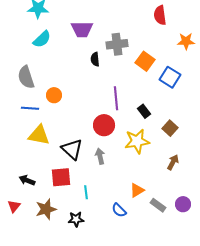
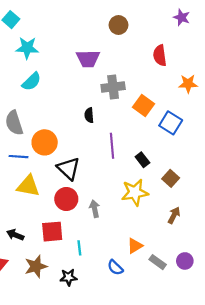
purple trapezoid: (82, 29) -> (88, 59), moved
black semicircle: (95, 59) -> (89, 115), moved
orange circle: (54, 95) -> (45, 142), size x1.5
red circle: (104, 125) -> (66, 199), moved
black triangle: (72, 149) -> (68, 169), moved

